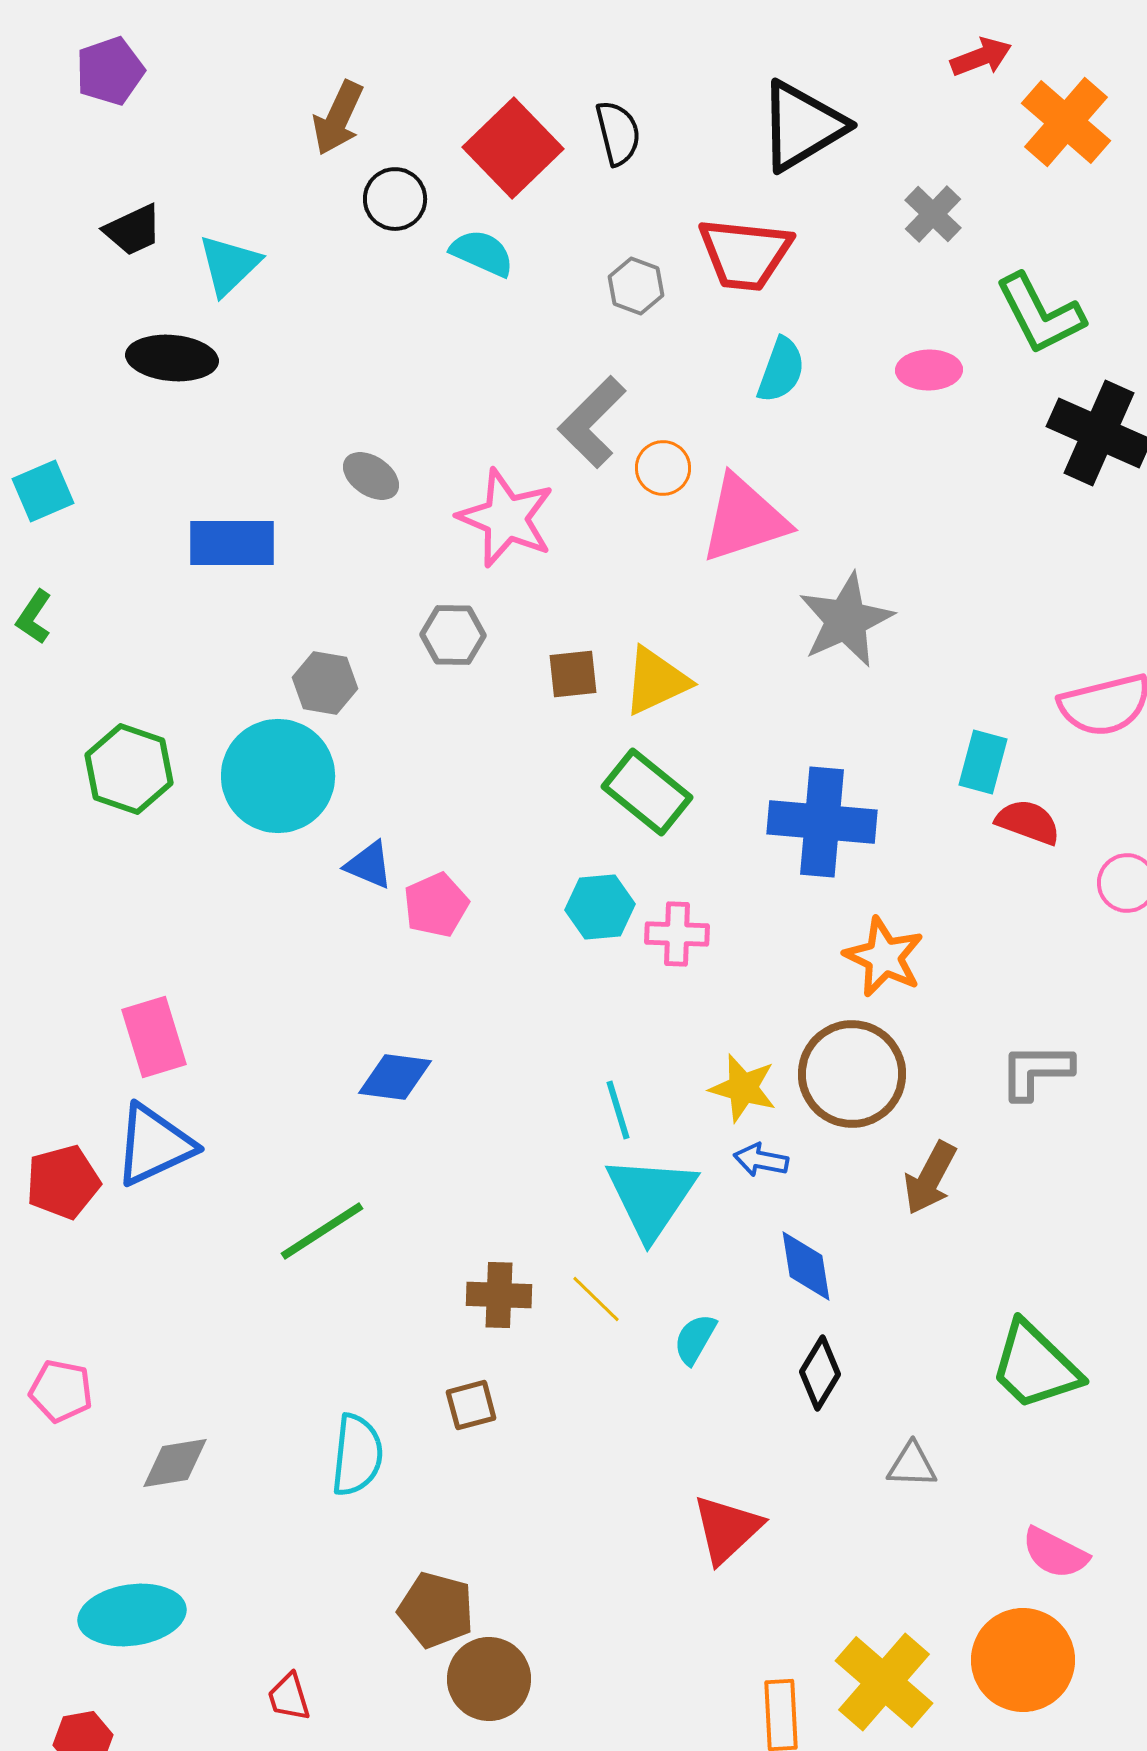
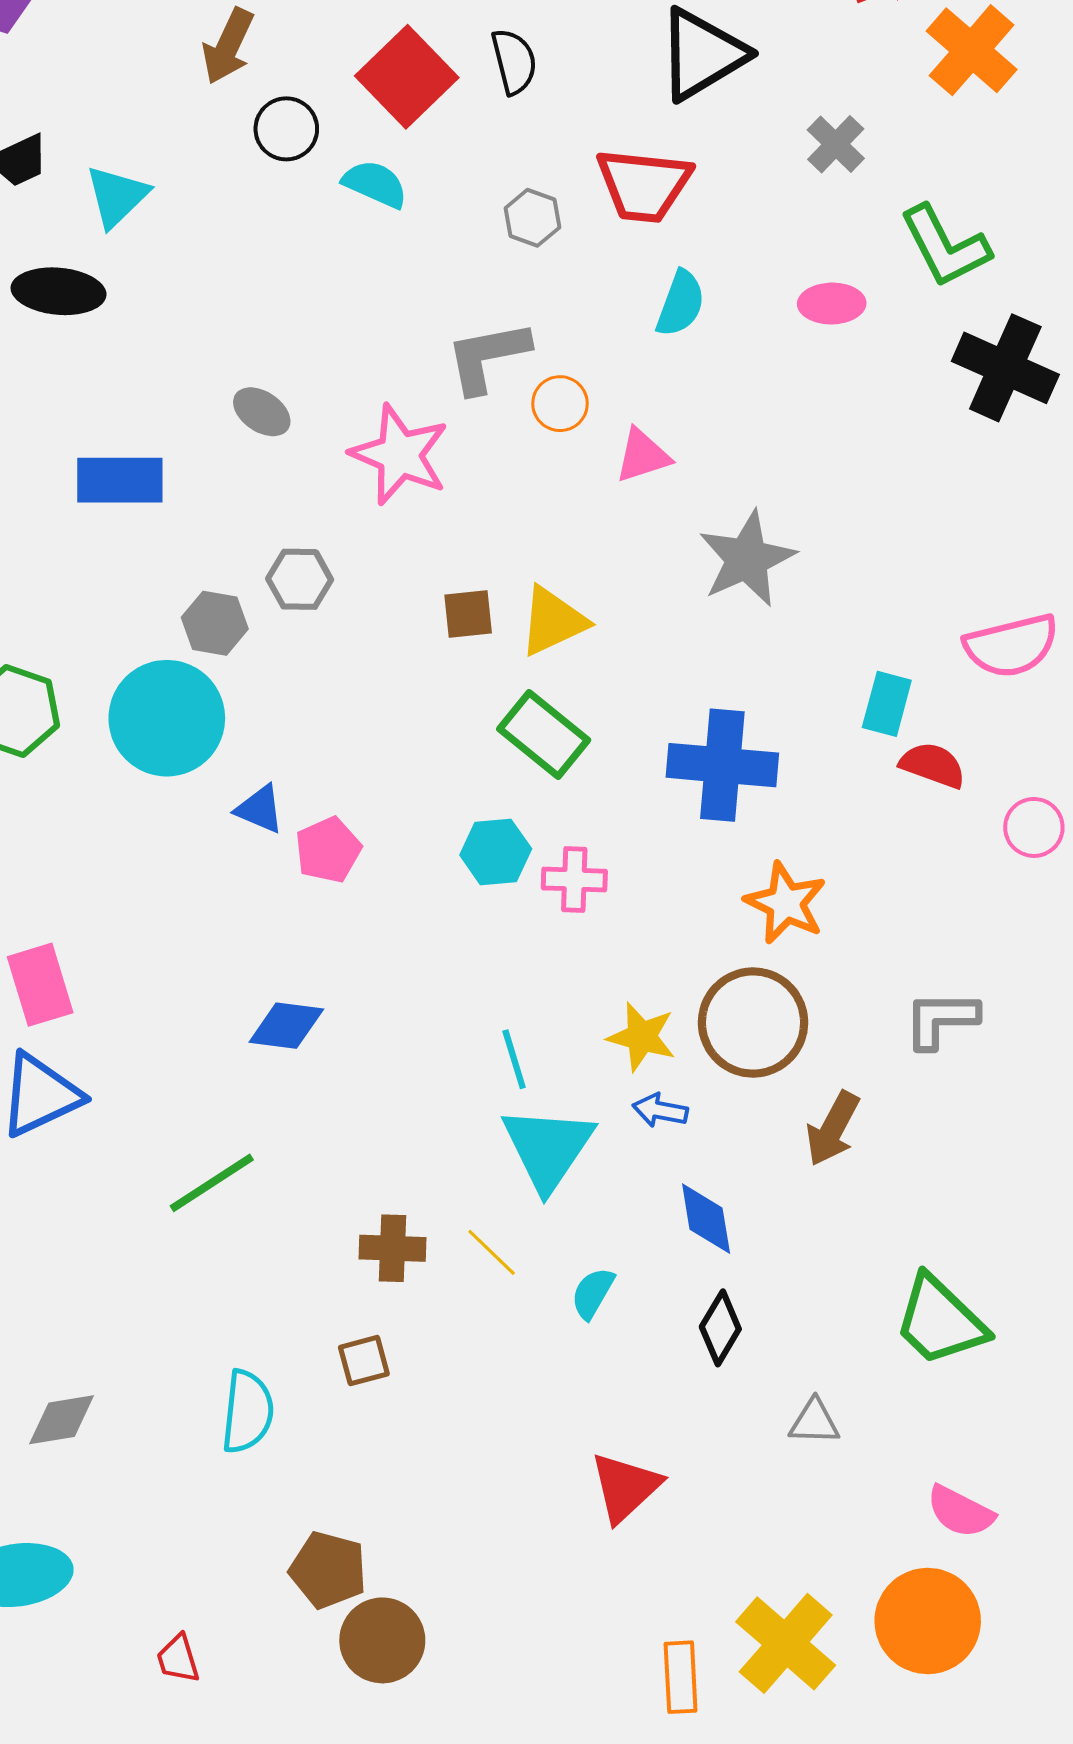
gray L-shape: (592, 422) -> (487, 357), turned 34
pink triangle: (744, 519) -> (643, 456), size x0.6
gray hexagon: (453, 635) -> (300, 579), moved

